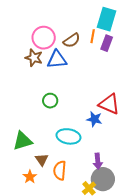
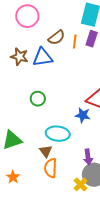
orange line: (93, 36) -> (75, 42), moved
pink circle: (44, 38) -> (27, 16), moved
brown triangle: (42, 160) -> (46, 151), moved
orange star: (30, 177) -> (13, 177), moved

